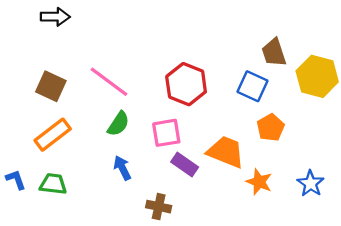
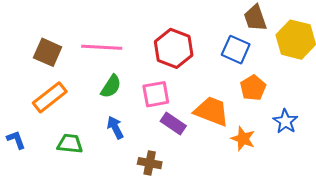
pink line: (109, 82) -> (102, 47), turned -33
blue star: (311, 183) -> (285, 121), moved
green trapezoid: (53, 184) -> (70, 144), moved

